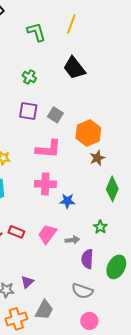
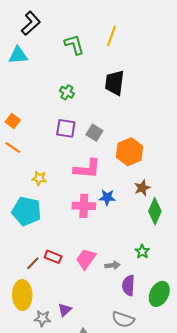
black trapezoid: (74, 68) -> (115, 83), turned 45
brown star: (97, 158) -> (142, 188), moved
blue star: (67, 201) -> (107, 197), moved

